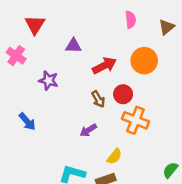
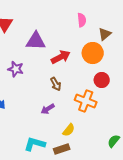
brown triangle: (167, 27) -> (105, 34), moved
purple triangle: (73, 46) -> (36, 41), size x1.5
red circle: (123, 94) -> (102, 80), moved

